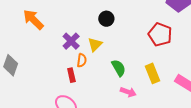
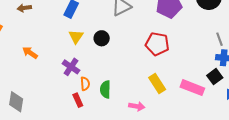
orange arrow: (33, 20) -> (30, 53), size x0.7
yellow triangle: (95, 45) -> (76, 37), moved
green semicircle: (119, 68) -> (105, 89), moved, turned -138

